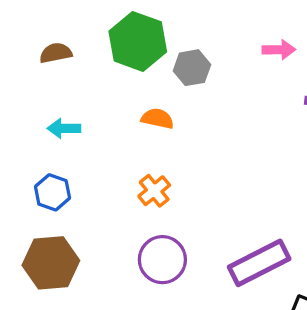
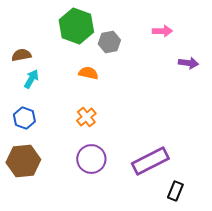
brown semicircle: (56, 53) -> (21, 55), moved
cyan arrow: (64, 128) -> (31, 79), turned 120

